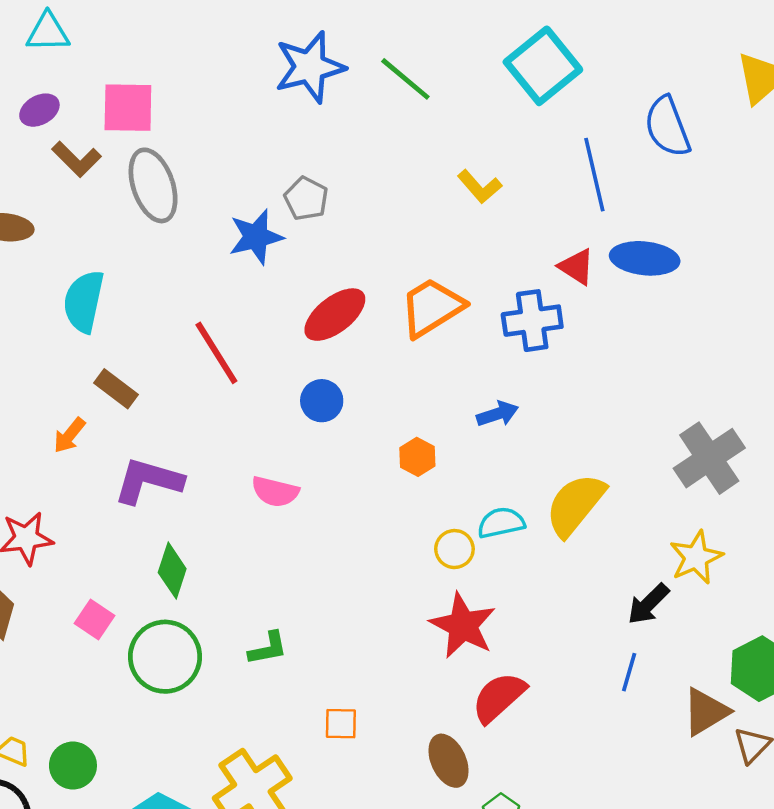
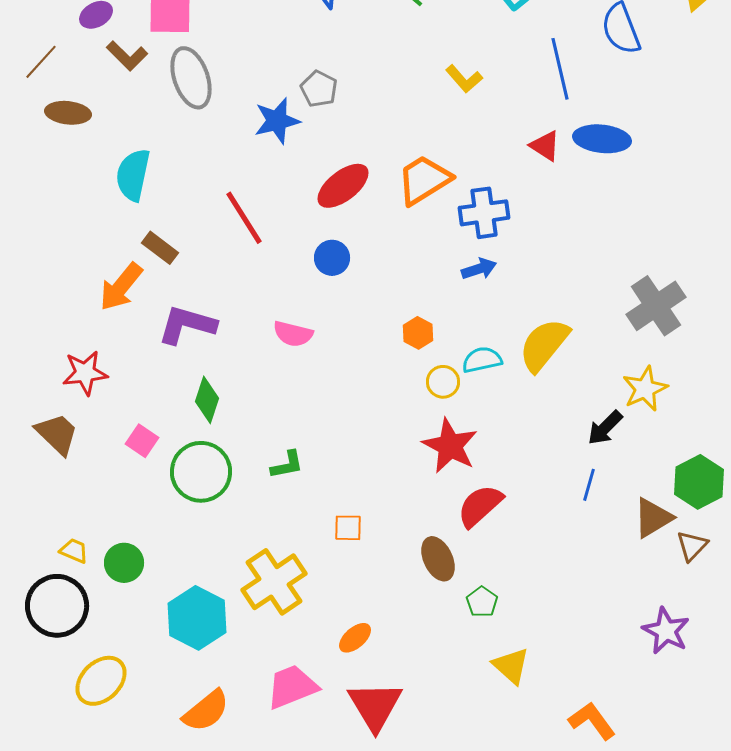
blue cross: (532, 321) -> (484, 213), moved
orange arrow: (69, 435) -> (121, 287), size x1.6
orange hexagon: (417, 457) -> (418, 333), moved

